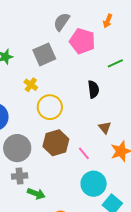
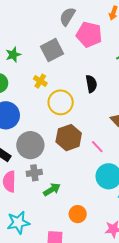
black semicircle: (93, 89) -> (91, 84), moved
green arrow: (36, 194) -> (52, 189), turned -48

